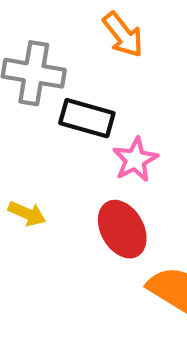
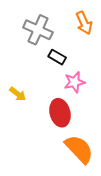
black rectangle: (87, 118) -> (57, 57), size x0.7

